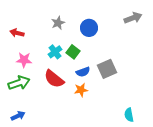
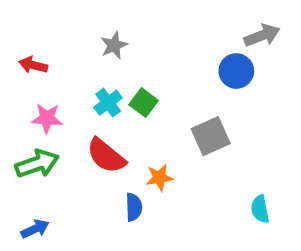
blue circle: (89, 28) -> (236, 71), moved
blue semicircle: (83, 72) -> (134, 207), moved, turned -72
cyan semicircle: (129, 115) -> (260, 209), moved

